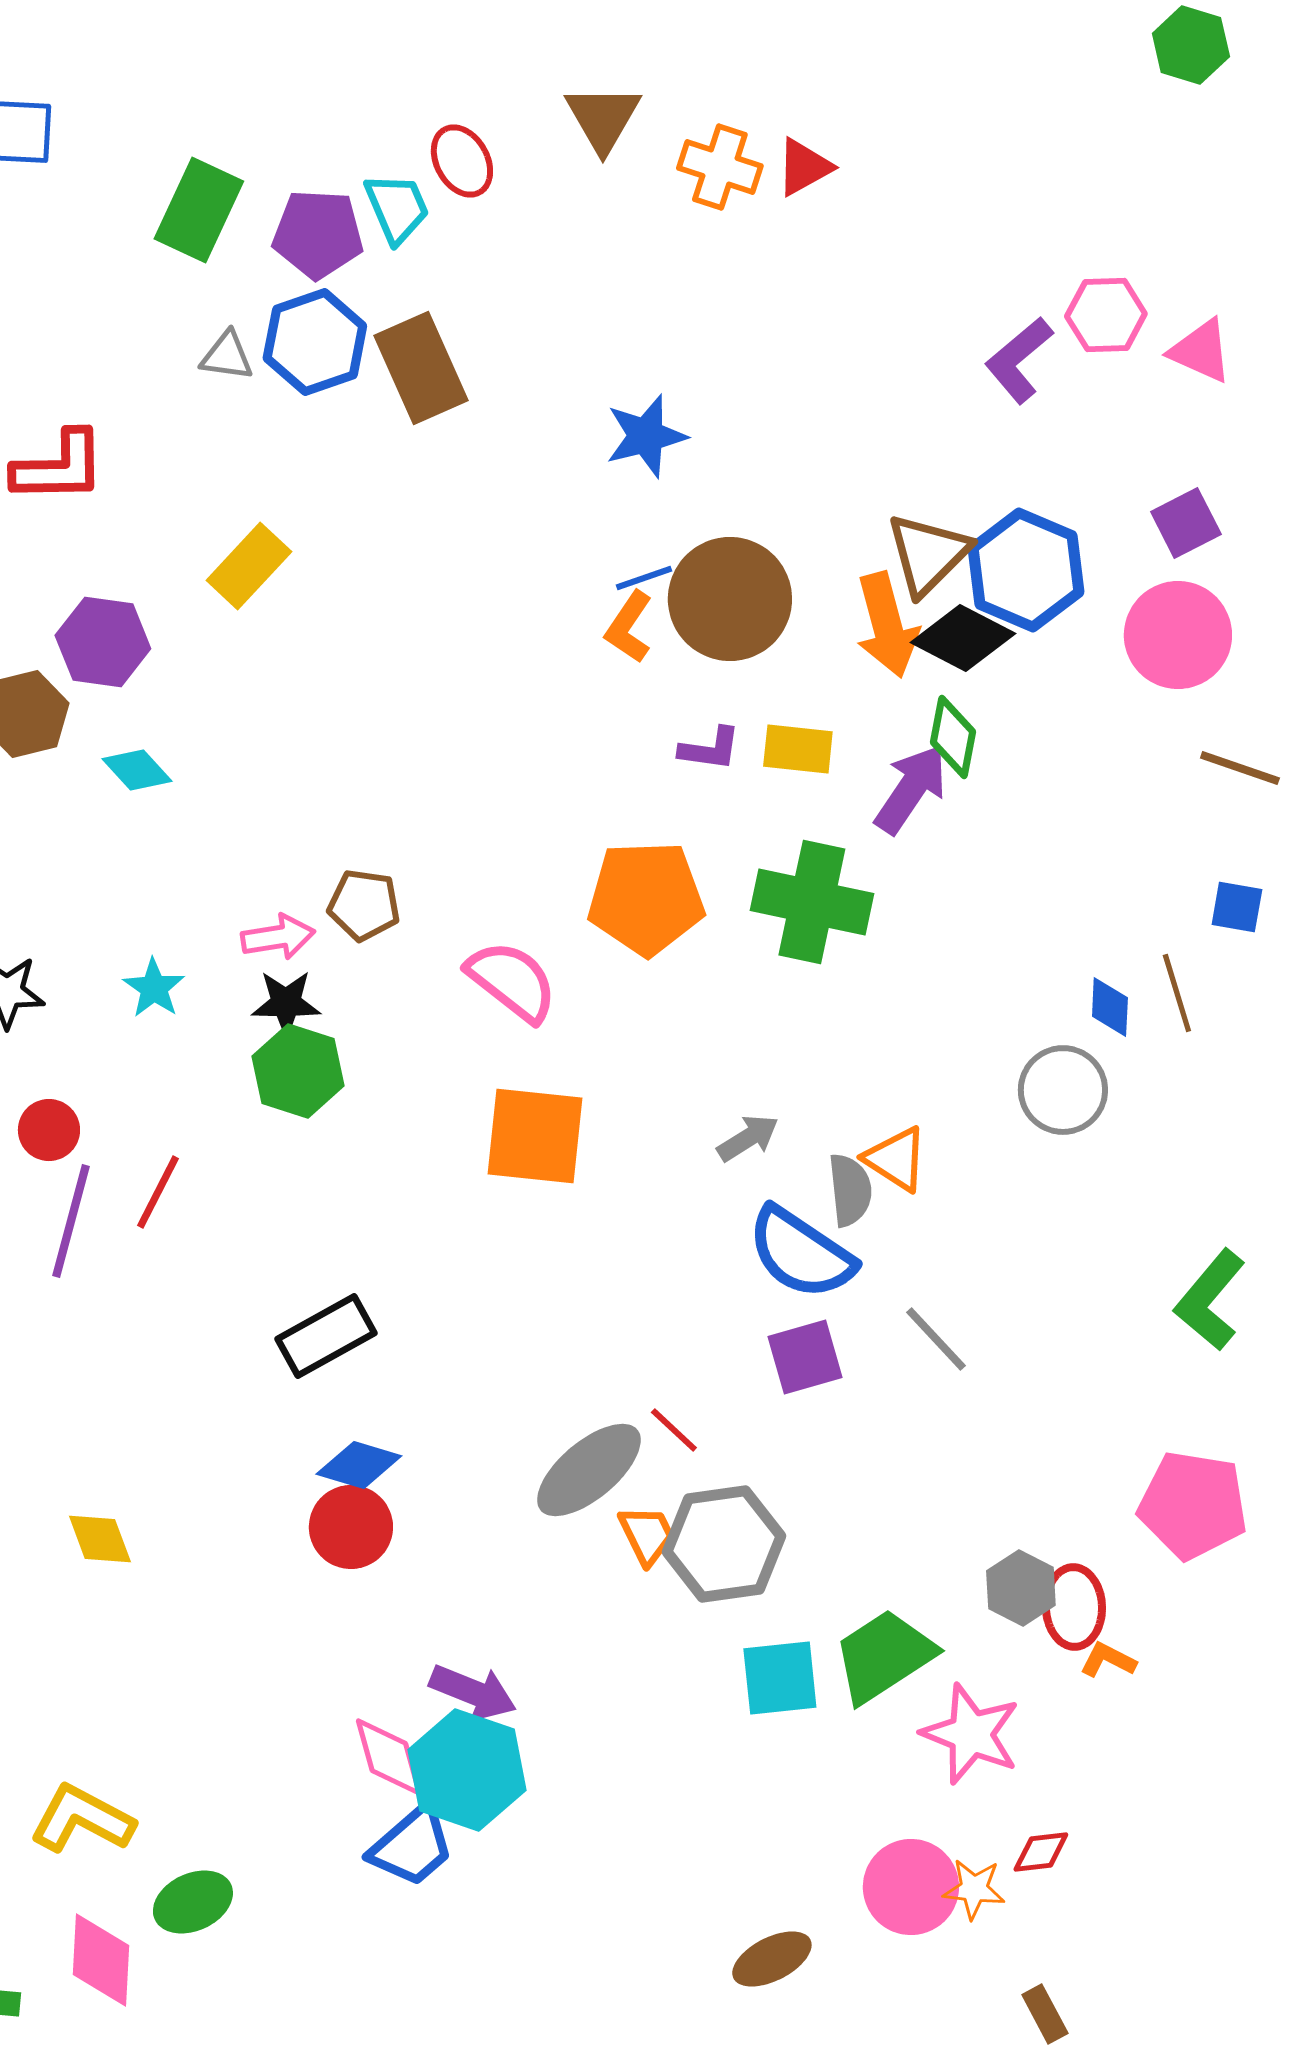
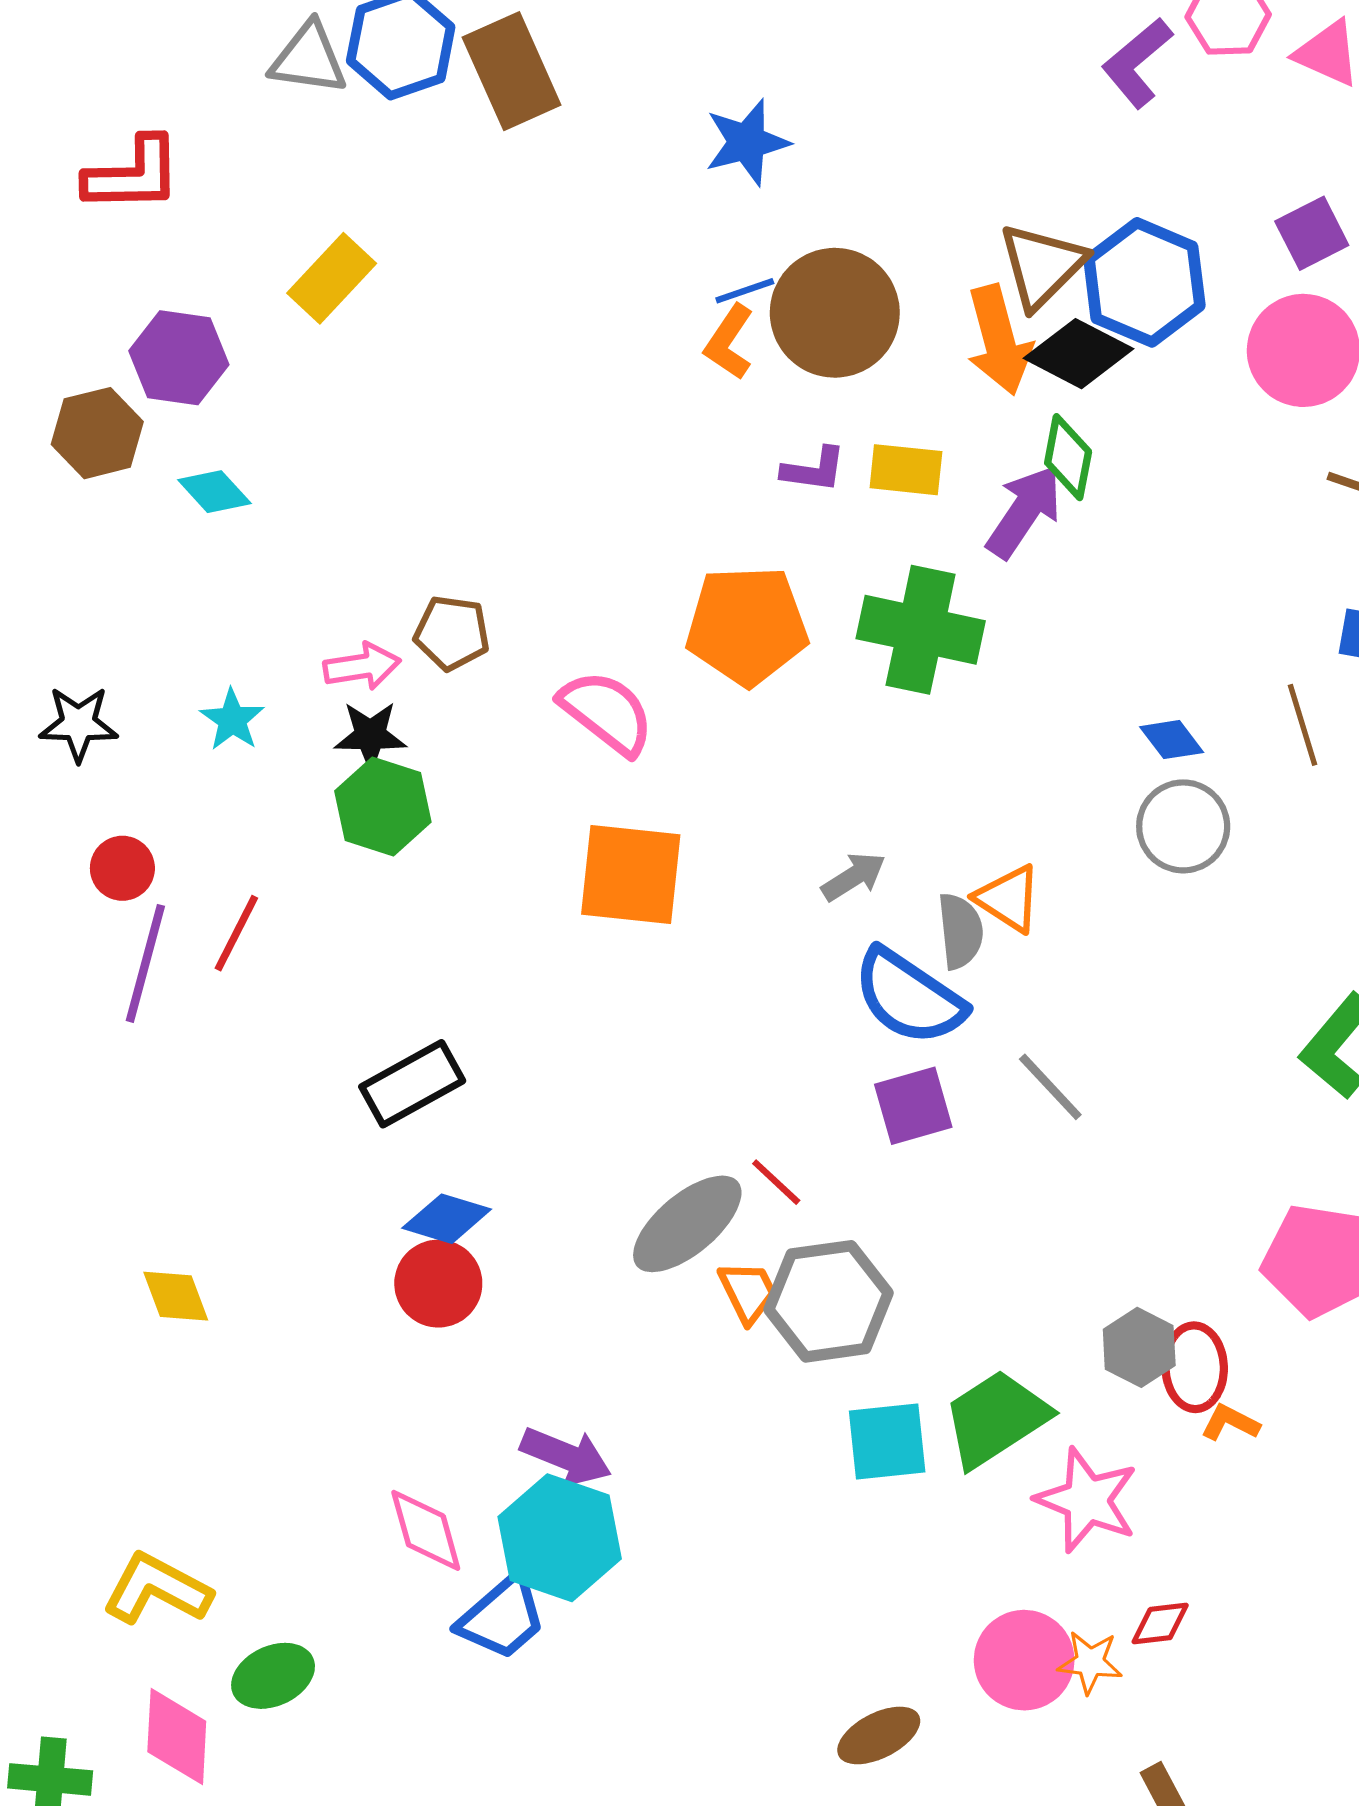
gray triangle: (227, 356) -> (309, 59), size x1.4
blue diamond: (1110, 1007) -> (1172, 740), moved, turned -40
pink diamond: (389, 1757) -> (426, 1530), moved

